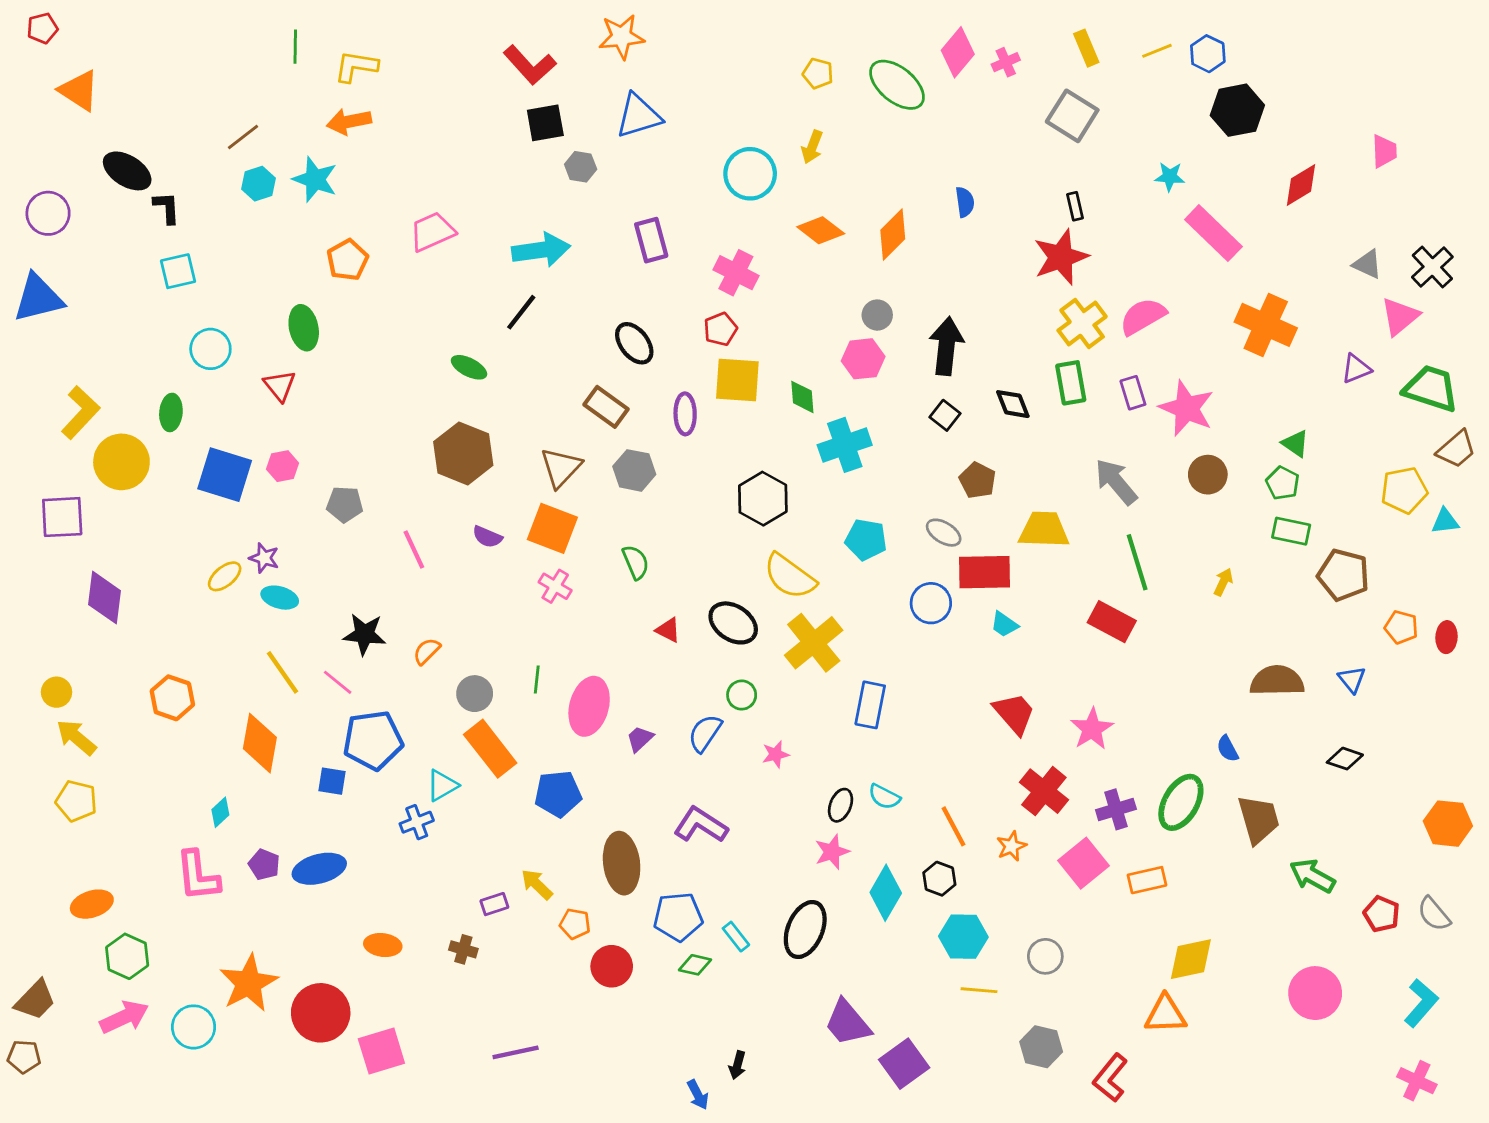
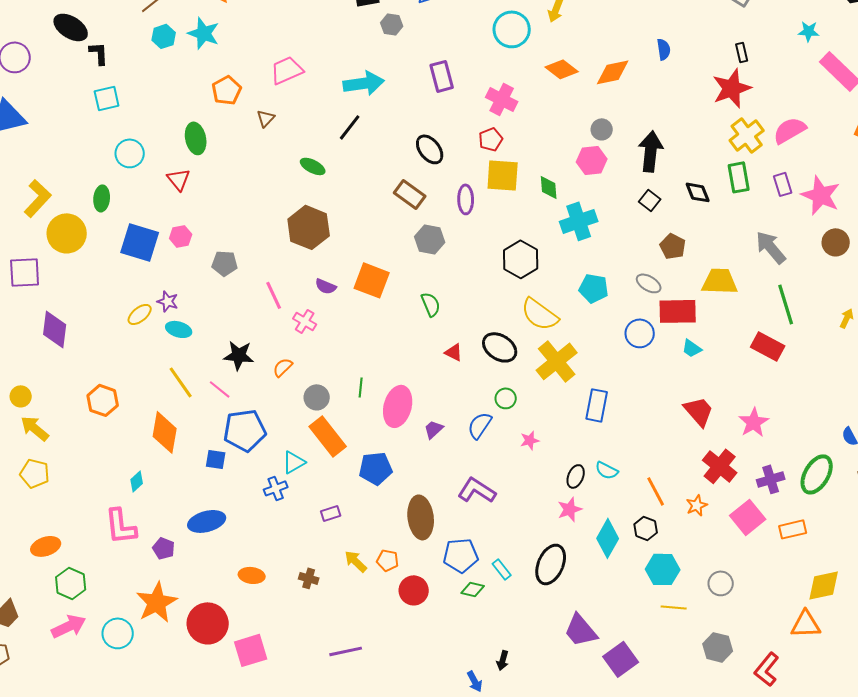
orange diamond: (893, 234) -> (613, 72), turned 33
brown triangle: (561, 468) -> (266, 118), moved, size x0.6
pink cross: (555, 586) -> (305, 321), moved
purple pentagon: (264, 865) -> (164, 548), moved
yellow arrow: (537, 884) -> (356, 561), moved
purple rectangle: (494, 904) -> (331, 513), moved

